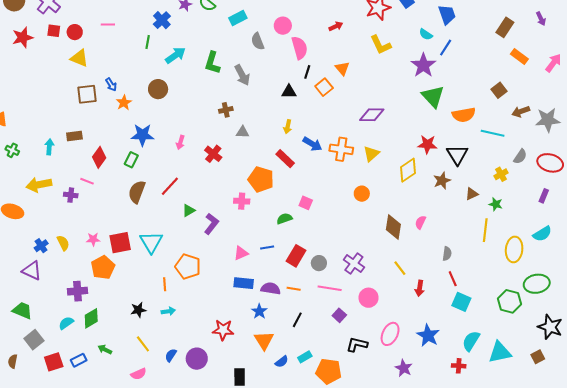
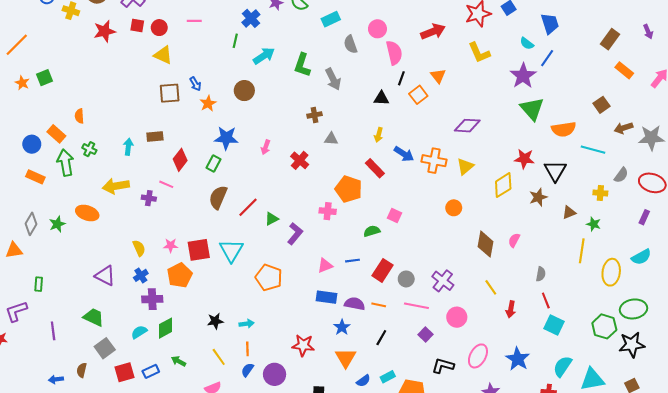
red arrow: (336, 26) -> (433, 32), size x1.6
yellow cross: (501, 174) -> (600, 193), turned 32
red line: (170, 186) -> (248, 207), moved
blue cross: (41, 246) -> (141, 275), moved
orange line: (165, 284) -> (247, 349), moved
black star: (550, 327) -> (632, 345), moved, turned -30

